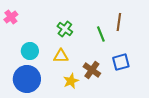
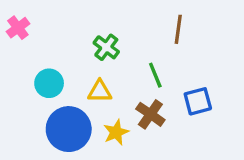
brown line: (119, 22) -> (178, 29), moved
green line: (101, 34) -> (155, 75), moved
blue circle: (27, 79) -> (69, 129), moved

